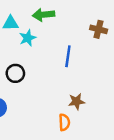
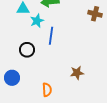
blue line: (68, 56) -> (51, 36), moved
orange semicircle: (64, 122) -> (47, 90), moved

